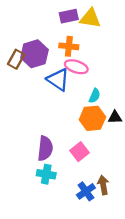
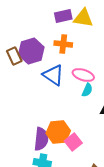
brown rectangle: (16, 59) -> (14, 56), turned -54
pink ellipse: (76, 67) -> (83, 75), moved
orange hexagon: (92, 118) -> (58, 132), moved

